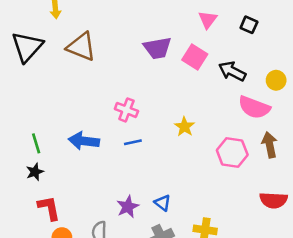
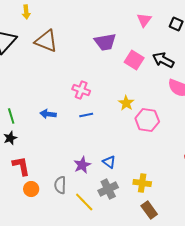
pink square: (195, 57) -> (134, 60), moved
blue arrow: (84, 141) -> (48, 114), size x0.7
pink hexagon: (232, 153) -> (147, 120), moved

